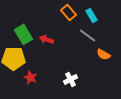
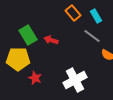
white cross: (70, 79) -> (75, 80), size x1.6

